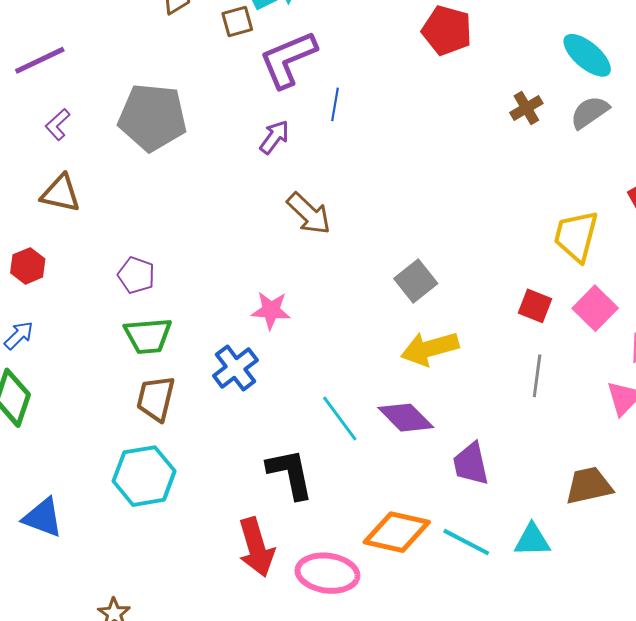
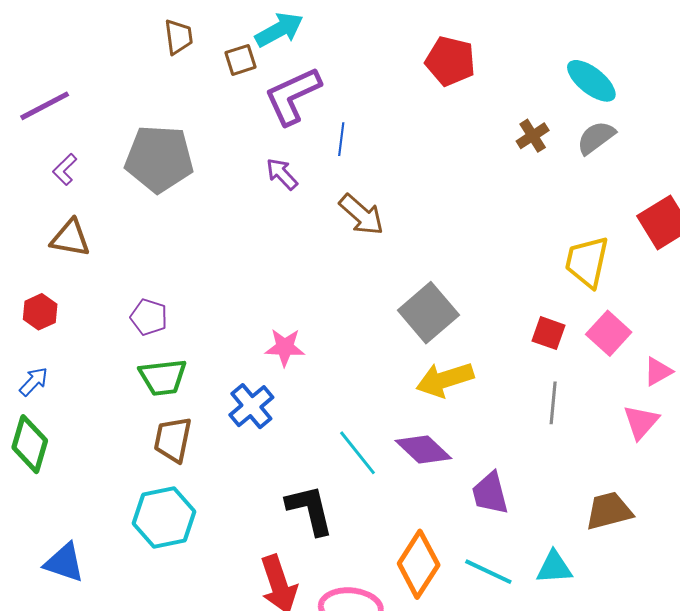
purple arrow: (274, 137) -> (282, 174), turned -78
brown arrow: (309, 214) -> (361, 215), moved
gray square: (416, 281) -> (428, 313), size x1.4
orange diamond: (397, 532) -> (419, 564), turned -68

